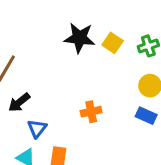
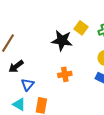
black star: (79, 38) -> (62, 41), moved

